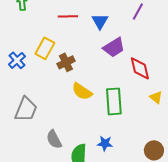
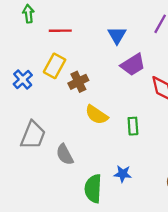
red line: (68, 16) -> (60, 31), moved
green rectangle: (114, 101) -> (133, 126), size x0.6
gray semicircle: (54, 139) -> (65, 154), moved

